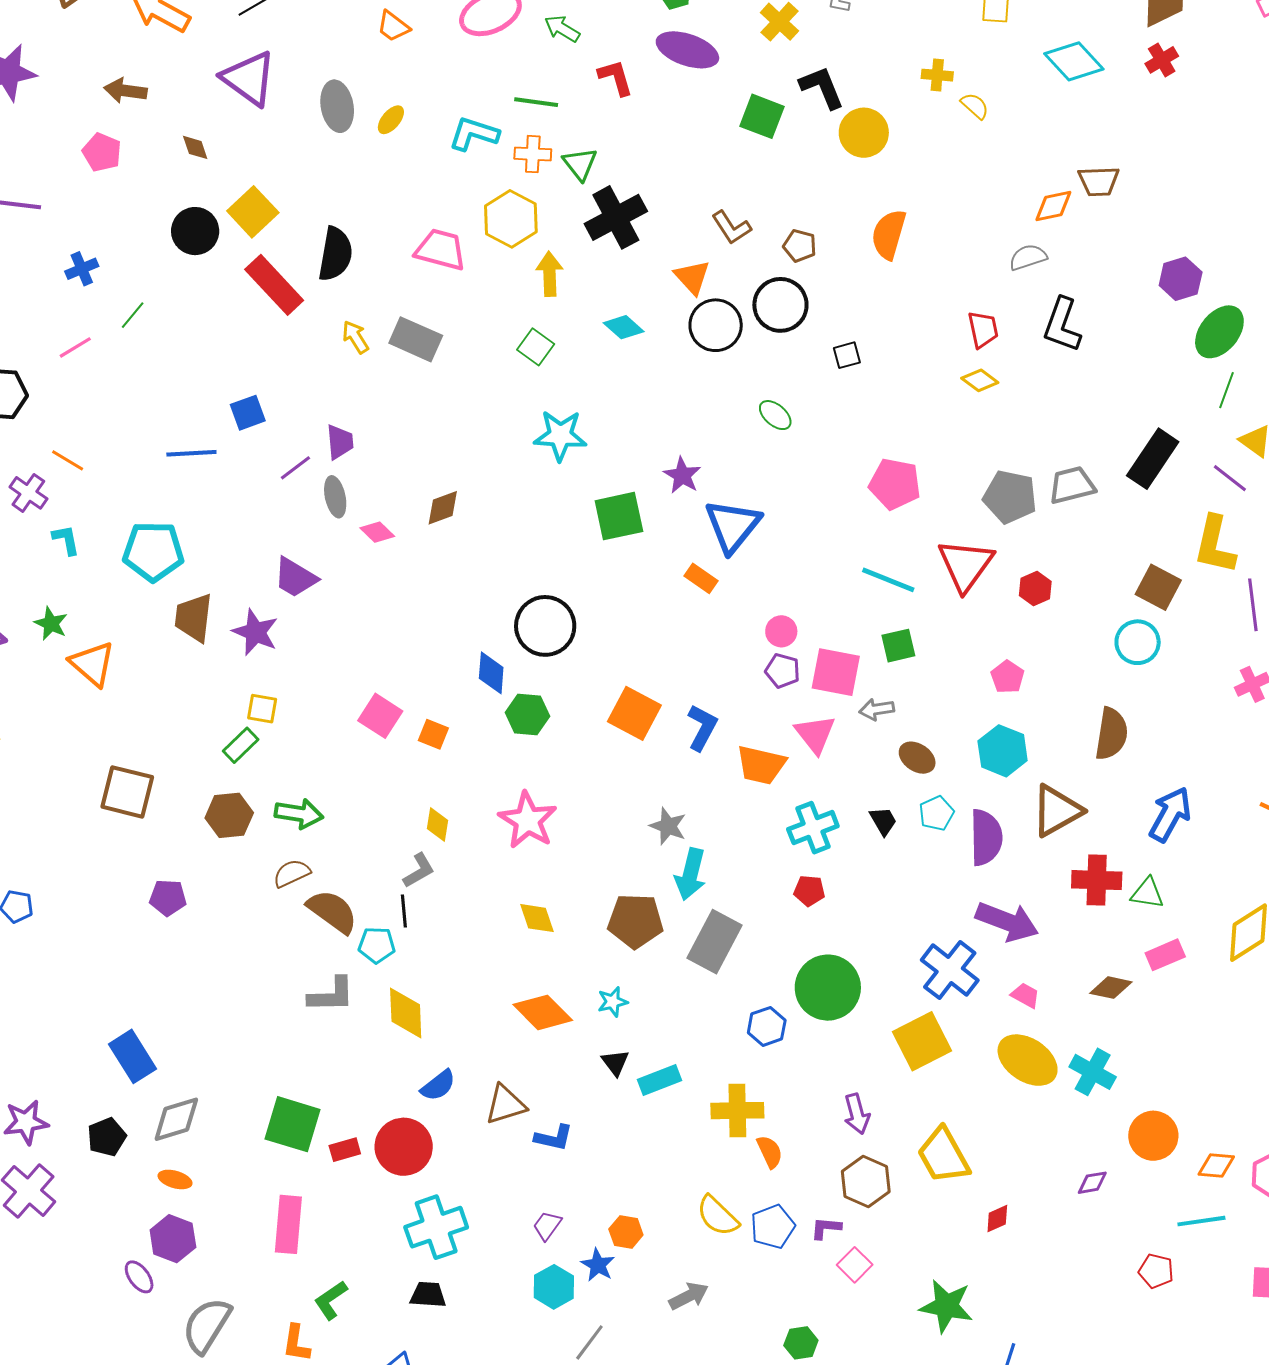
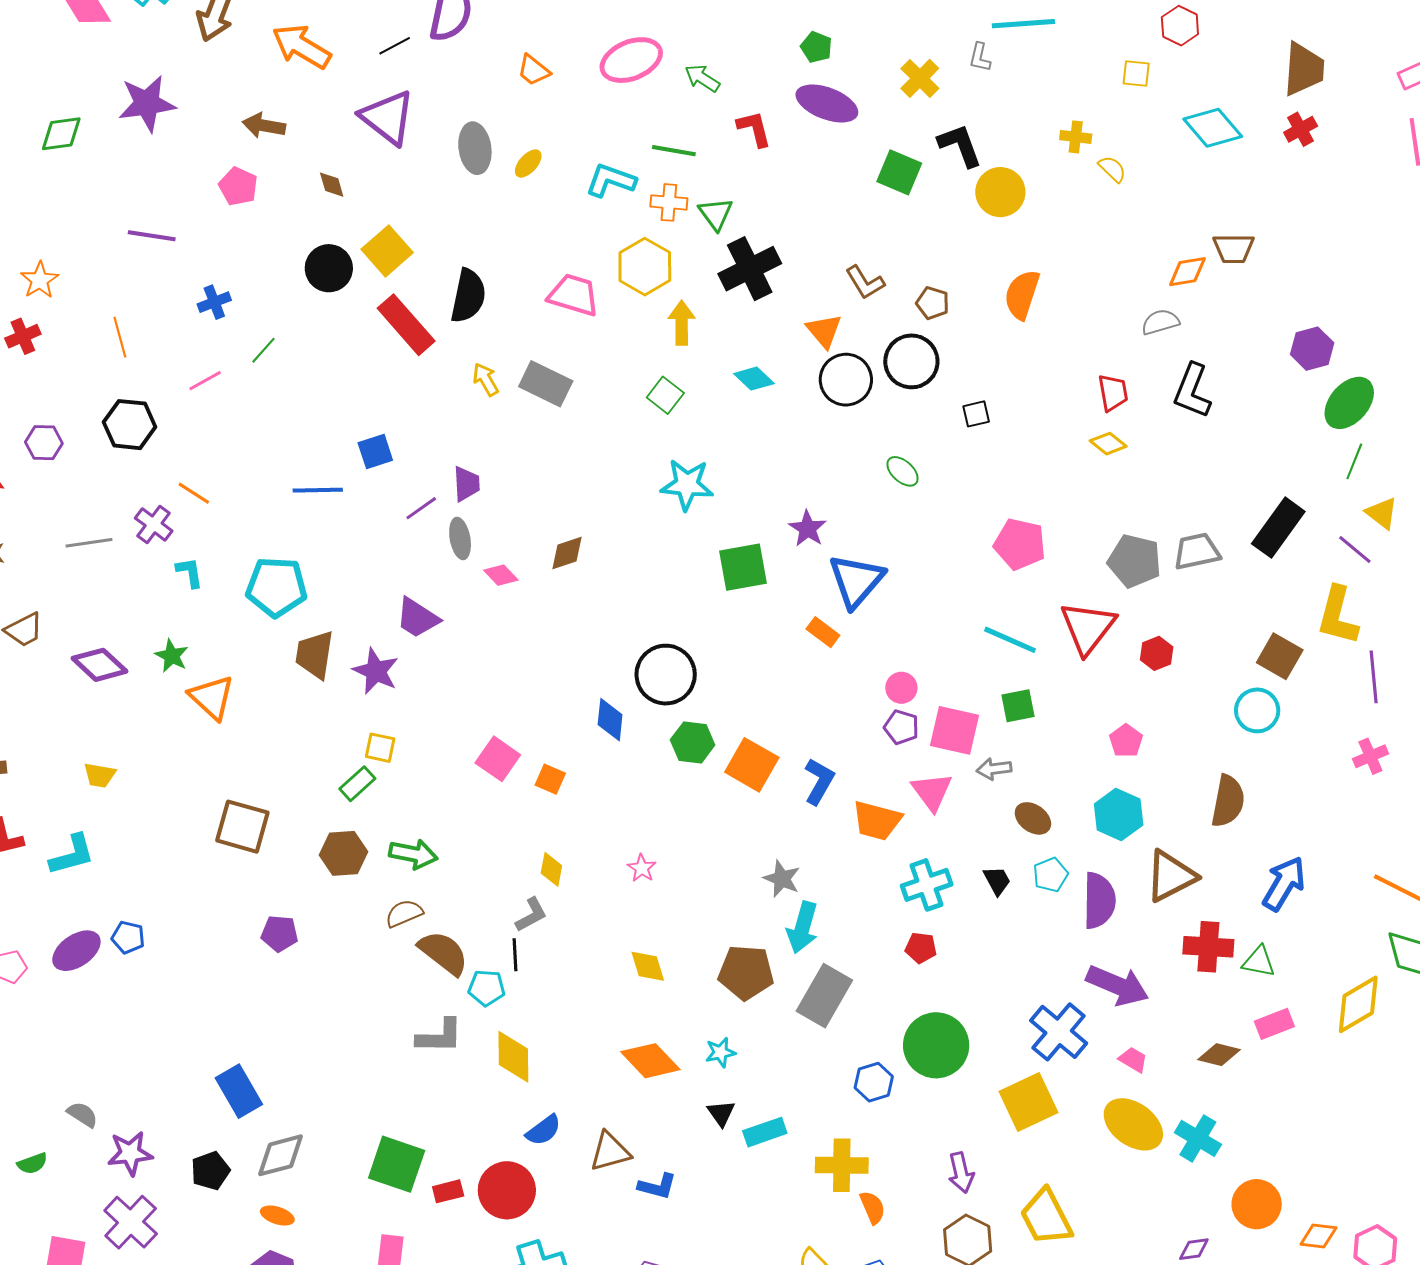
green hexagon: (527, 714) -> (693, 742), moved
pink star: (528, 820) -> (642, 868), size x0.5

